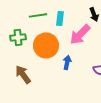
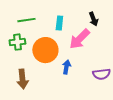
green line: (38, 15) -> (26, 20), moved
brown arrow: (23, 74) -> (22, 79), turned -150

